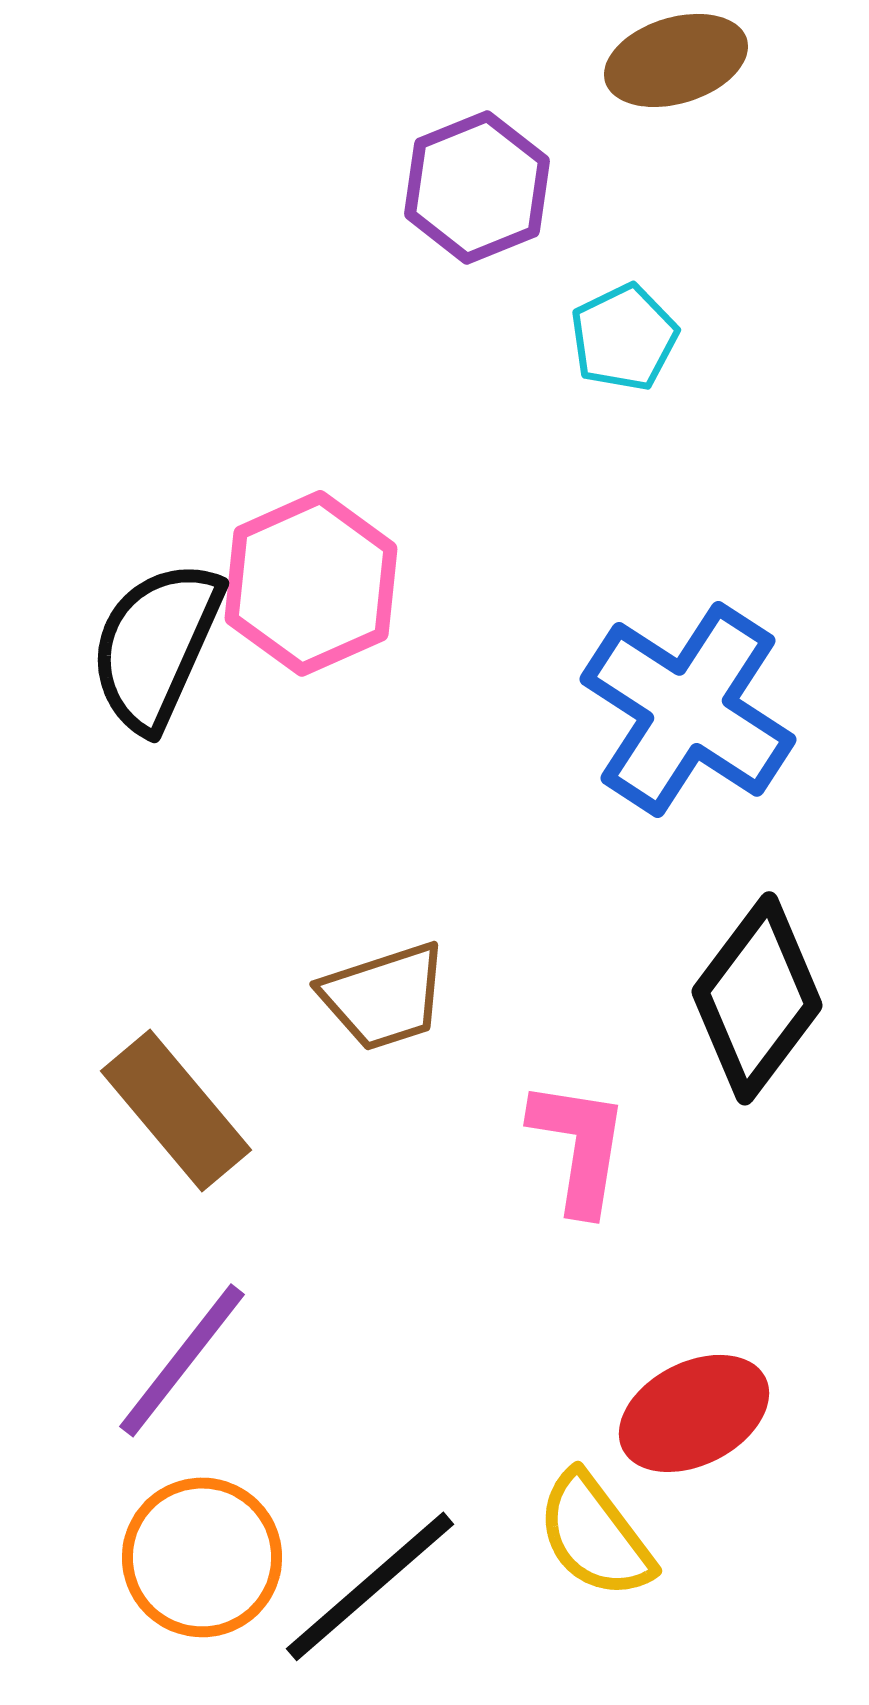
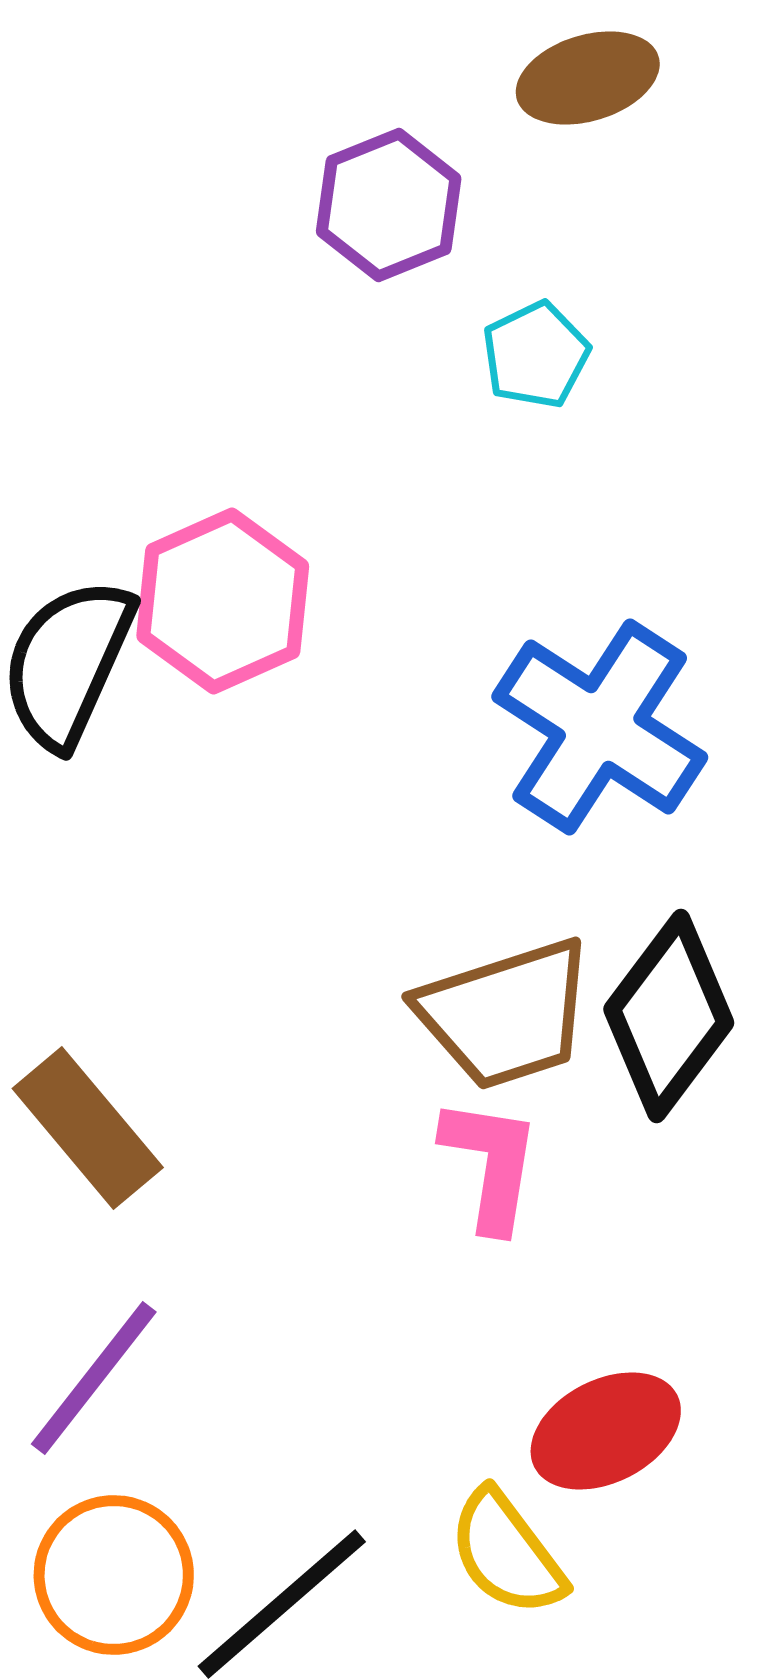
brown trapezoid: (384, 996) -> (506, 1014), moved, size x1.4

